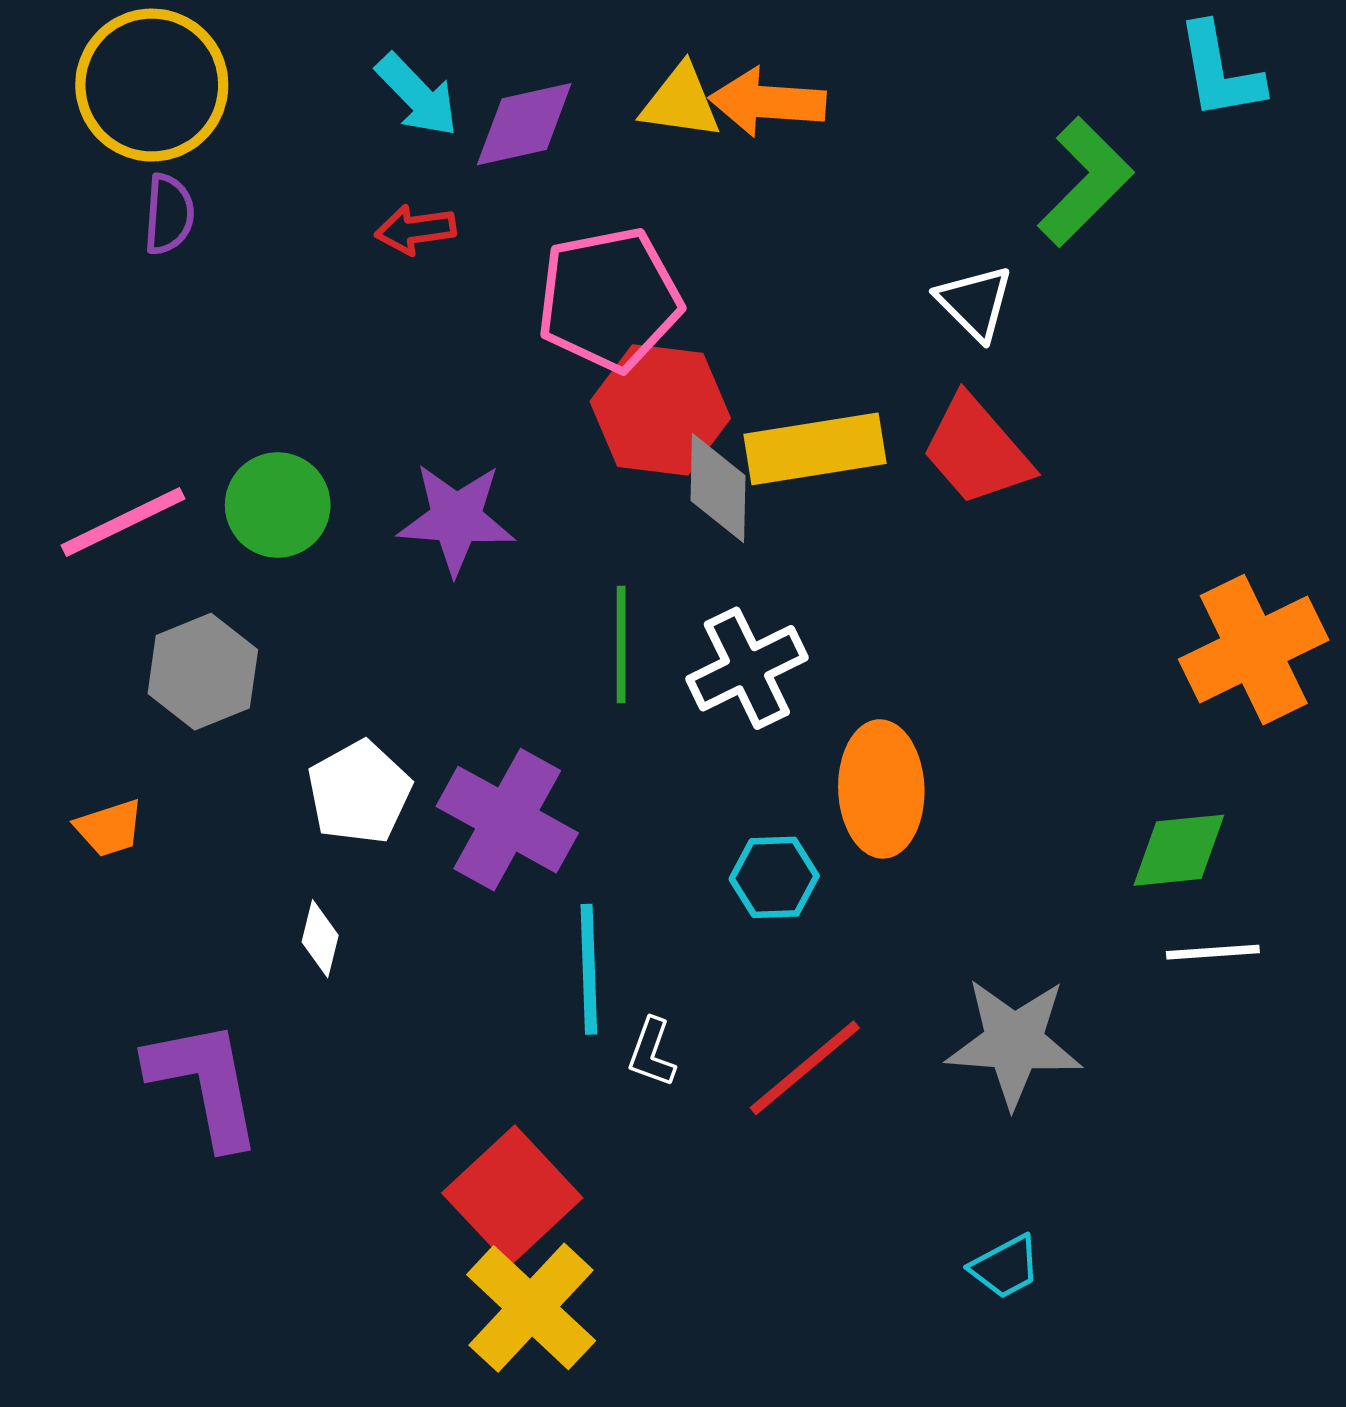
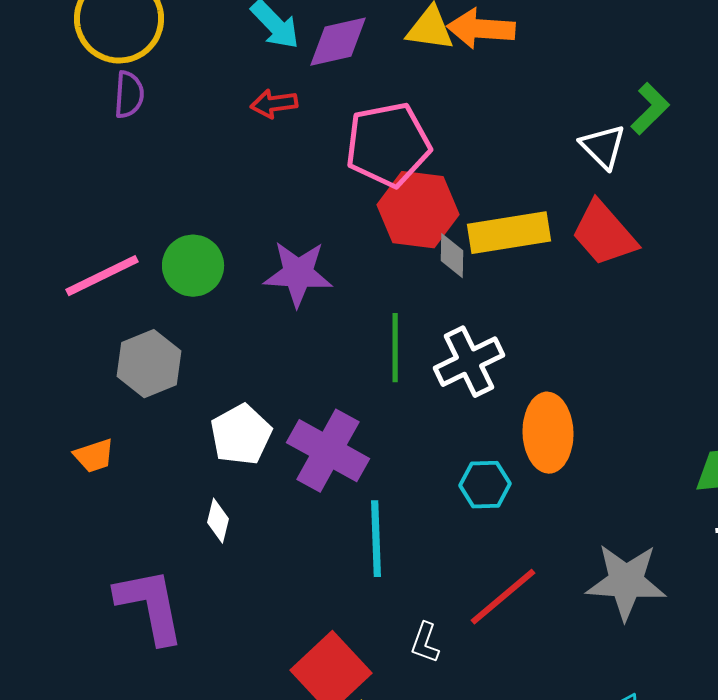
green L-shape: (1085, 182) -> (650, 109), moved, size x0.7
gray diamond: (718, 488) -> (452, 256), size x0.7
white L-shape: (652, 1053) -> (425, 643), moved

